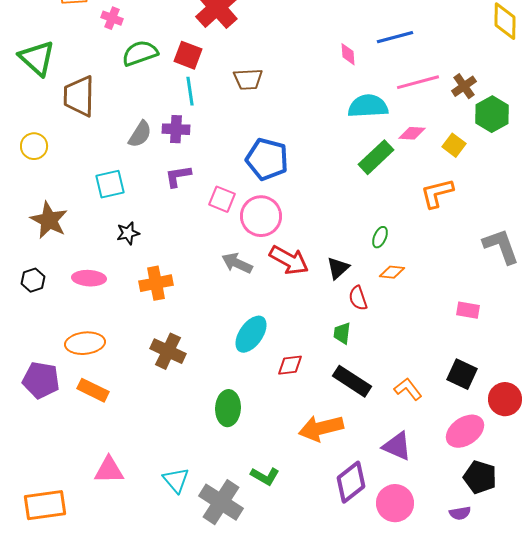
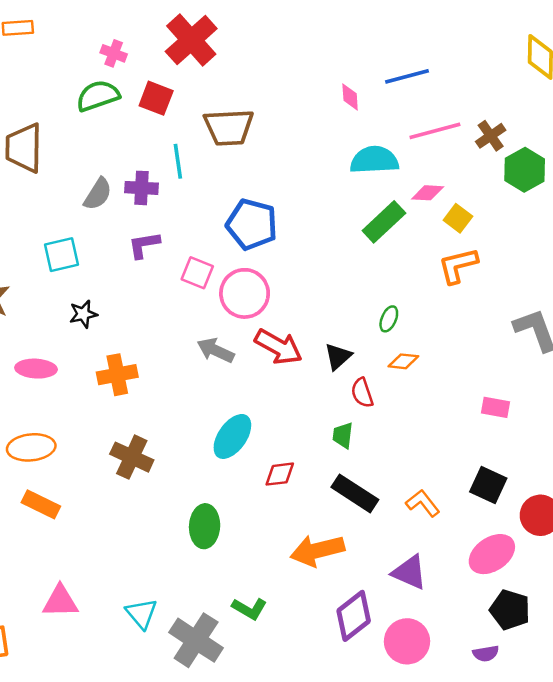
pink cross: (112, 18) -> (114, 53), moved
brown trapezoid: (248, 79) -> (229, 127), size x1.4
cyan line: (190, 91) -> (178, 161), moved
yellow square: (454, 145) -> (458, 218), moved

